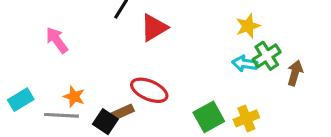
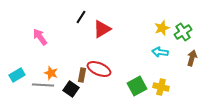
green cross: (267, 56) -> (183, 32), moved
brown rectangle: (123, 112) -> (82, 75), moved, turned -56
yellow cross: (246, 118) -> (161, 87), turned 35

